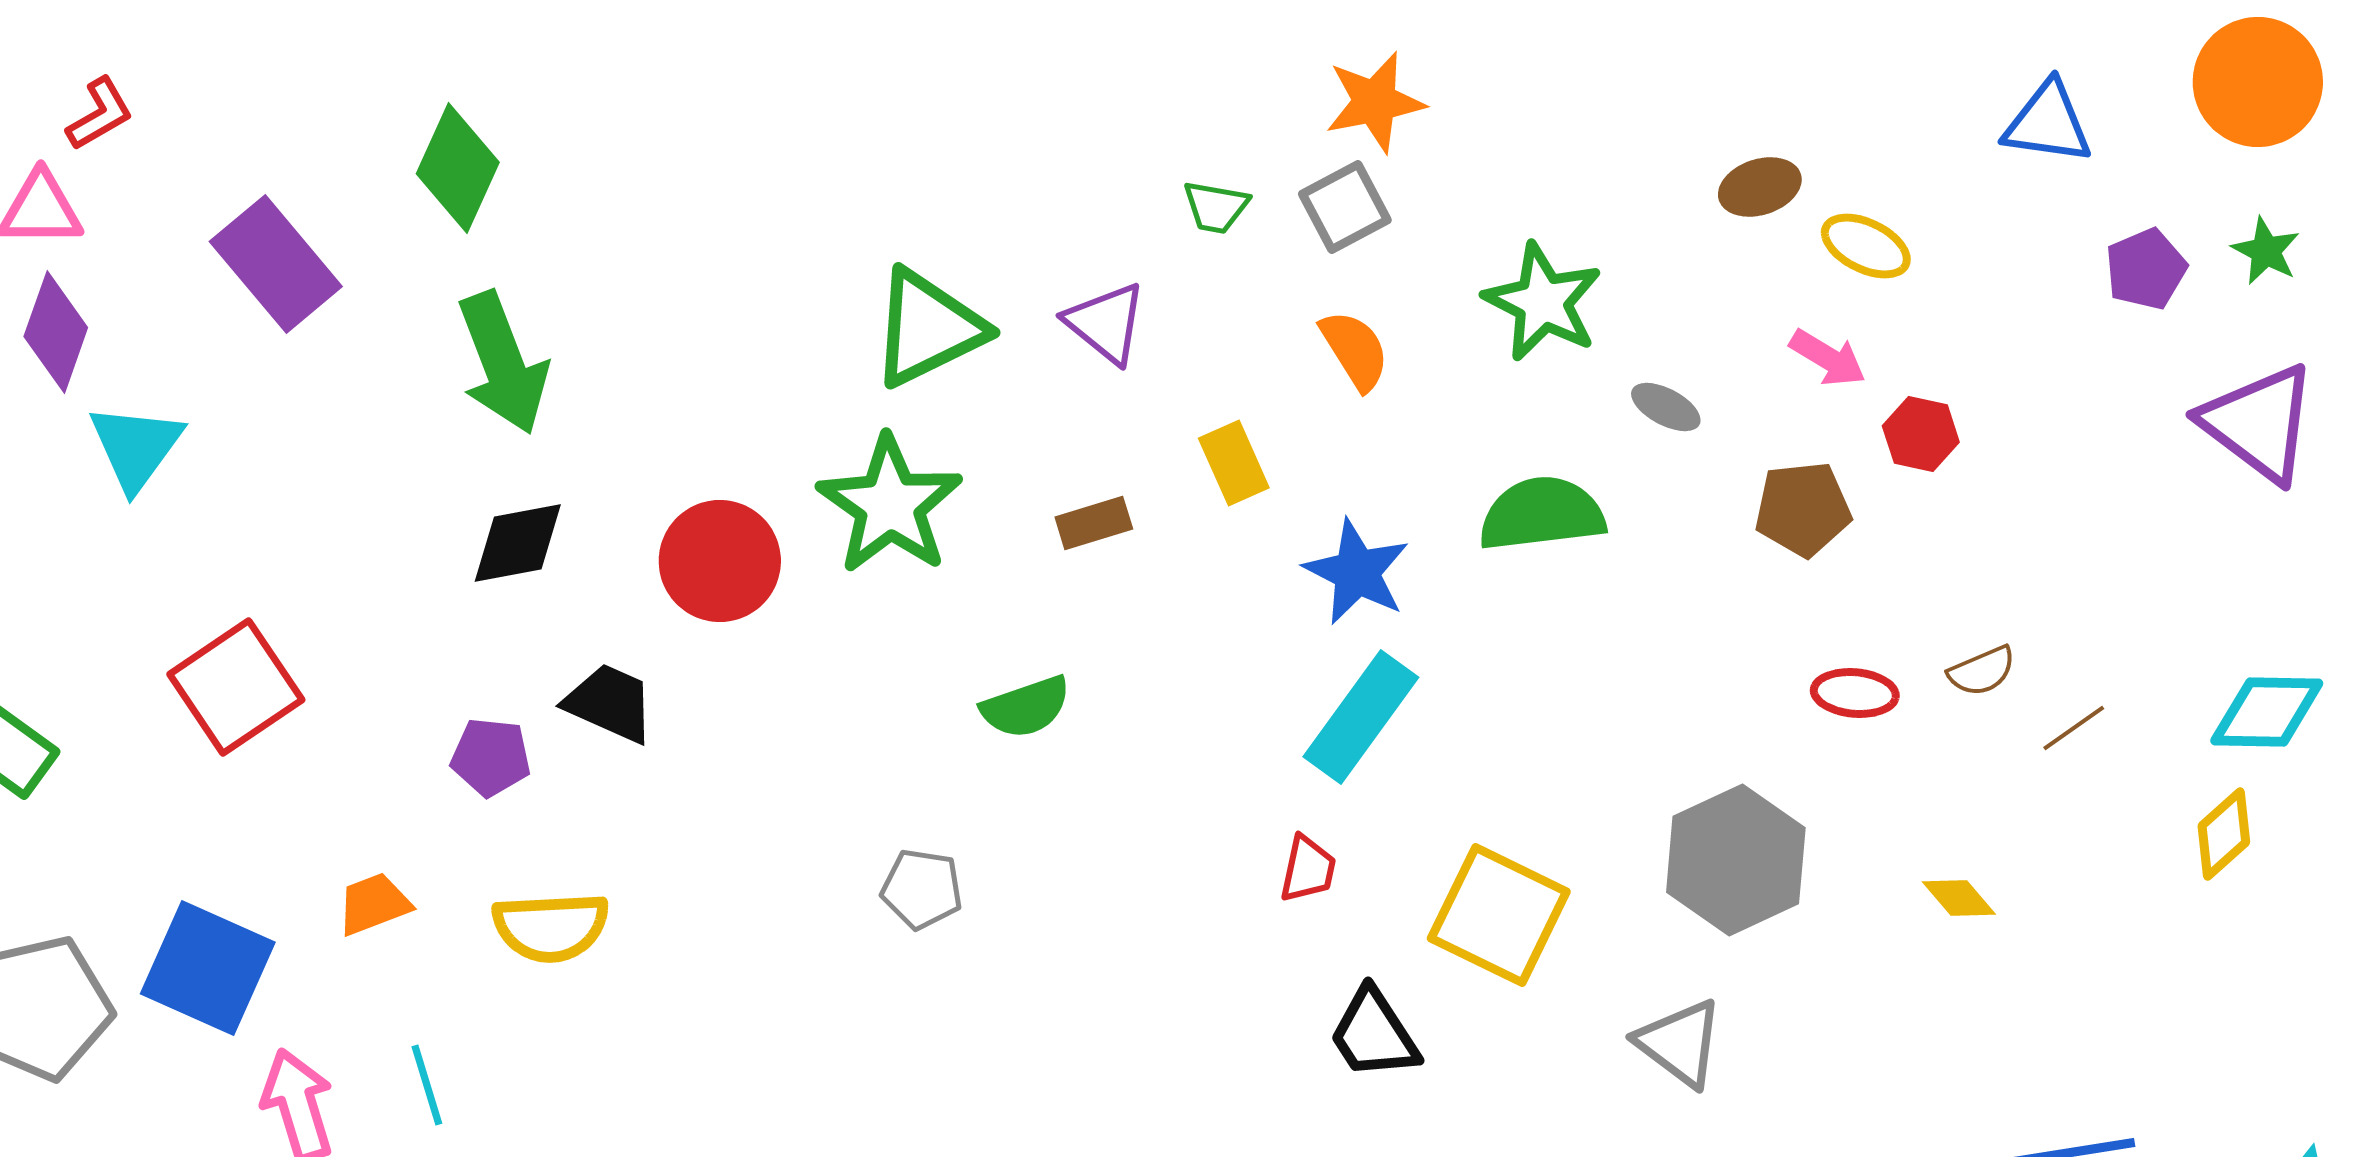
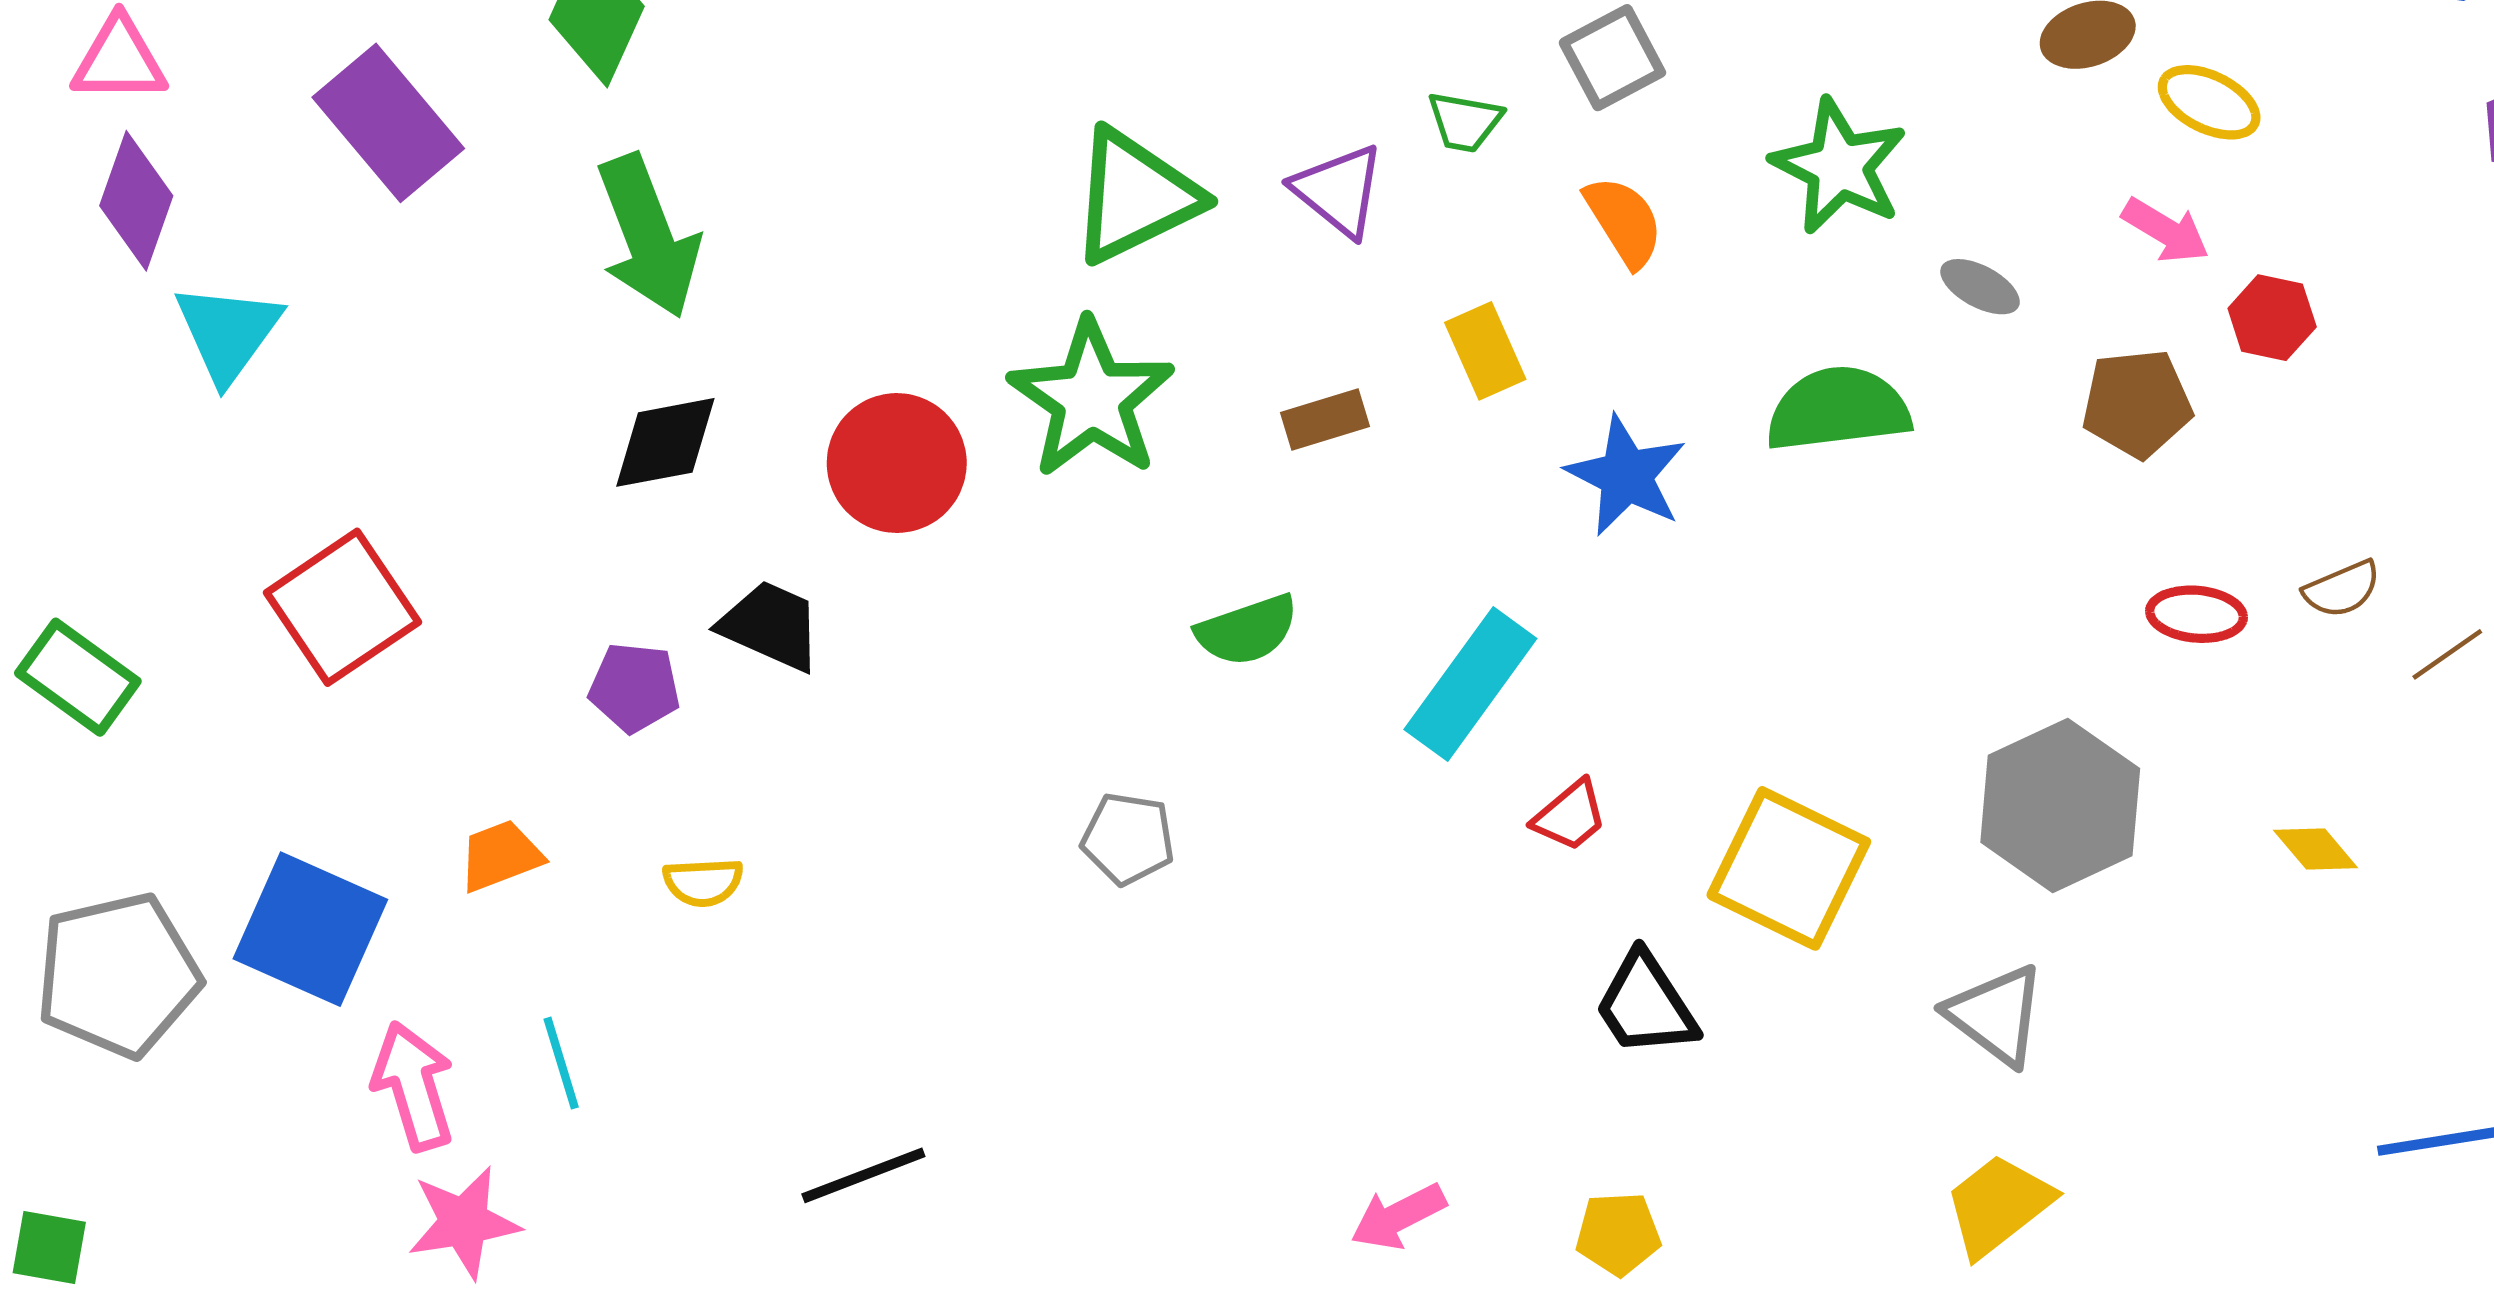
green trapezoid: (1216, 207) -> (1465, 122), moved
cyan rectangle: (1361, 717) -> (1470, 684), moved
red trapezoid: (1308, 869) -> (1570, 816), turned 38
yellow semicircle: (551, 927) -> (703, 882), size x0.6

